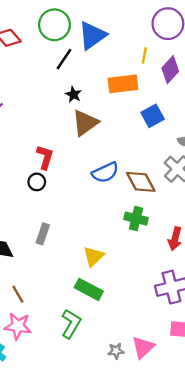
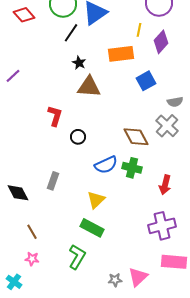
brown triangle: (85, 123) -> (89, 87), turned 40
blue semicircle: (105, 172) -> (106, 165), moved
black circle: (37, 182) -> (78, 137), moved
pink star: (18, 326) -> (32, 259), size x0.6

